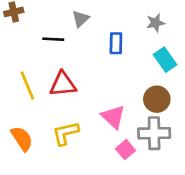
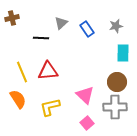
blue rectangle: (116, 43) -> (87, 29), moved, turned -35
cyan rectangle: (165, 60) -> (123, 53), turned 36
orange semicircle: (22, 139) -> (18, 99), moved
pink square: (125, 150) -> (87, 123), moved

